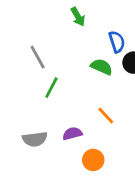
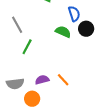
orange line: (106, 115) -> (63, 80), moved
orange circle: (93, 160) -> (32, 99), moved

